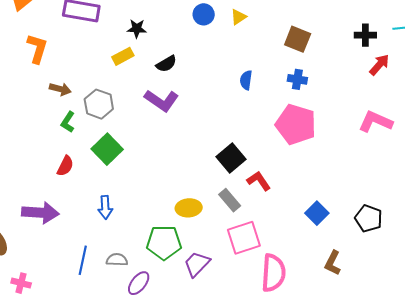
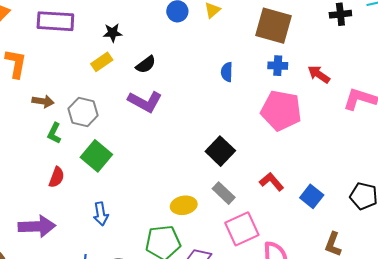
brown square: (298, 39) -> (273, 26), size x1.4
red arrow: (379, 65) -> (319, 74), moved, turned -90
red L-shape: (259, 181) -> (272, 182), moved

